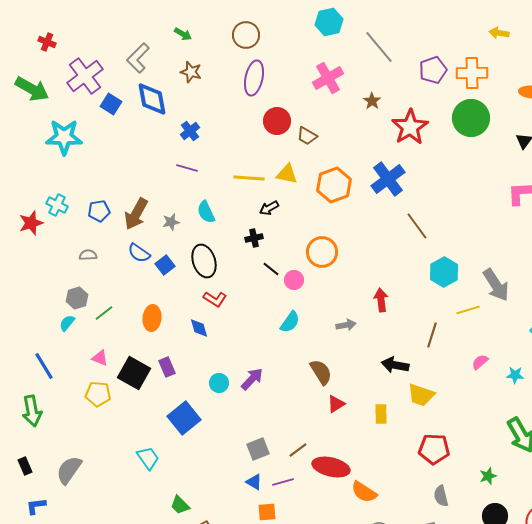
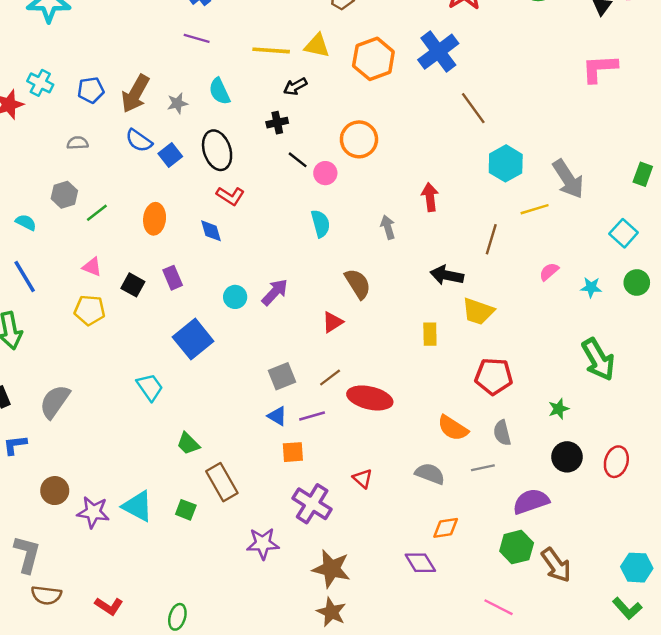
cyan semicircle: (290, 322) -> (320, 224), turned -50
cyan semicircle: (67, 323) -> (26, 222), moved, turned 78
gray arrow: (346, 325) -> (388, 227), turned -96
black square: (134, 373) -> (133, 285), size x0.6
red triangle: (336, 404) -> (333, 322), moved
orange semicircle: (364, 492) -> (453, 428), moved

